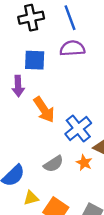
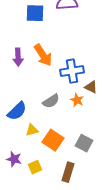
purple arrow: (18, 86) -> (18, 57), moved
blue cross: (78, 128) -> (72, 71), turned 30

